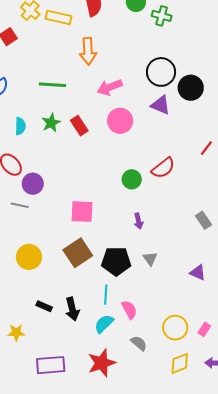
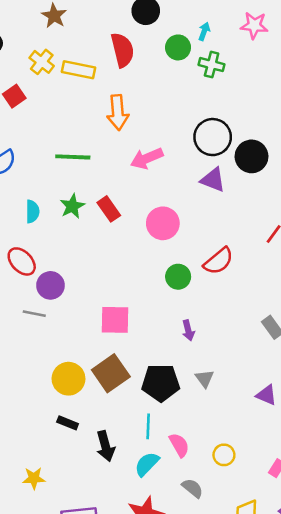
pink circle: (120, 121) -> (163, 223), moved
yellow circle: (29, 257) -> (68, 379), moved
black rectangle: (44, 306) -> (68, 423), moved
yellow circle: (175, 328) -> (224, 455), moved, size x0.7

